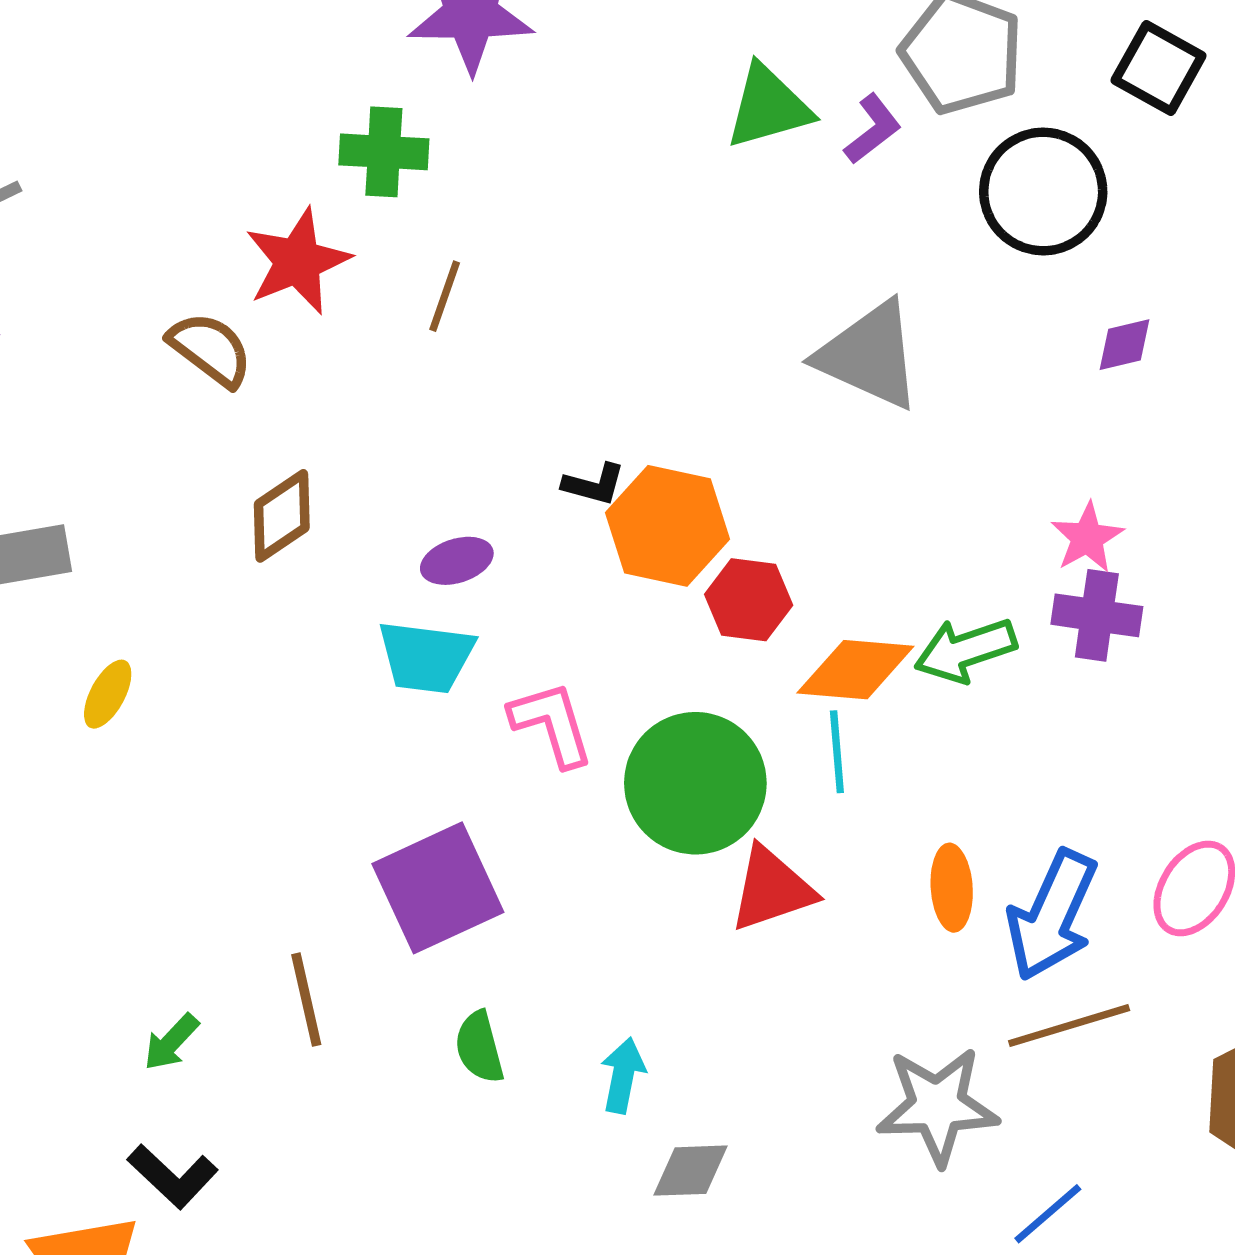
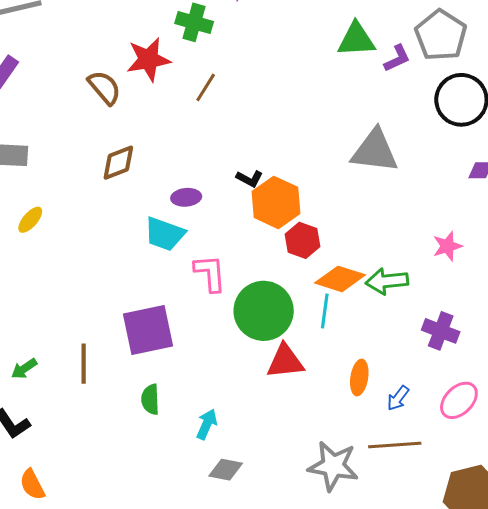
gray triangle: (869, 355) -> (375, 151), turned -30
purple cross: (1097, 615) -> (441, 331), moved
blue arrow: (1052, 915) -> (398, 398), size x0.5

